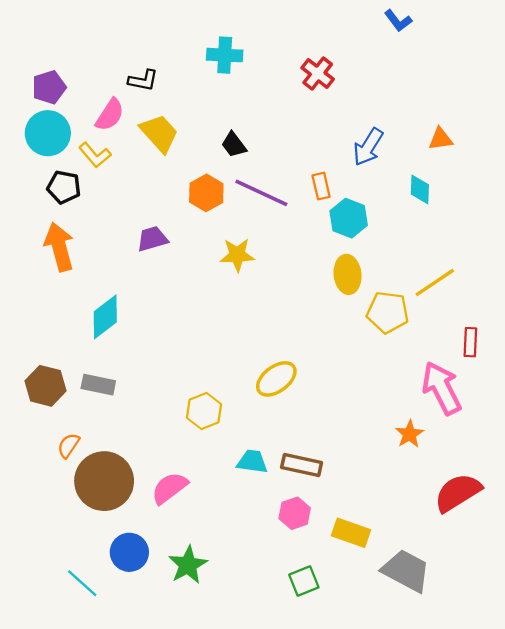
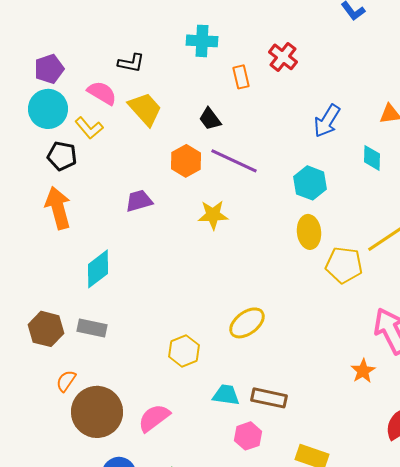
pink semicircle: (110, 115) -> (102, 93), turned -92
orange rectangle: (321, 186) -> (241, 77), moved
pink hexagon: (295, 513) -> (248, 436), moved

